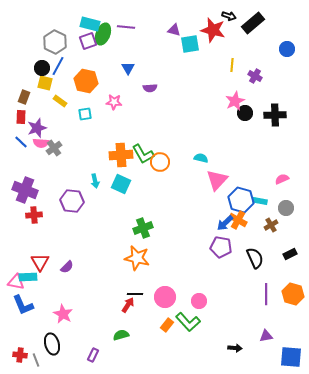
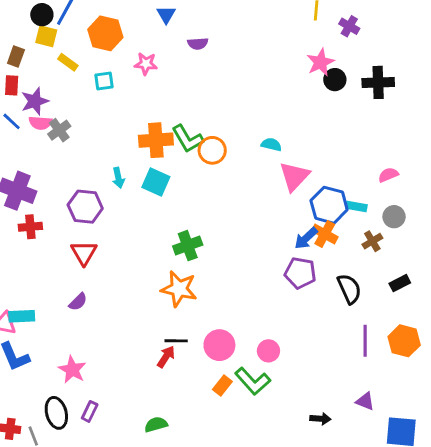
red triangle: (40, 262) -> (84, 253), moved
green semicircle: (121, 335) -> (156, 424), moved
purple triangle: (266, 336) -> (365, 401), turned 32
purple rectangle: (93, 355) -> (90, 411), moved

